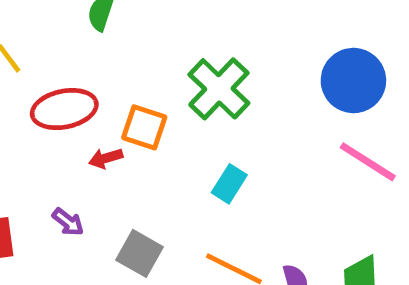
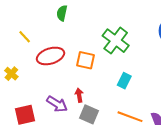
red arrow: (106, 158) -> (79, 95), moved, turned 104
purple arrow: (68, 222) -> (57, 104), size x1.5

